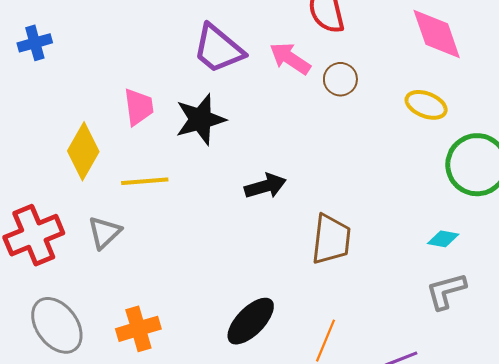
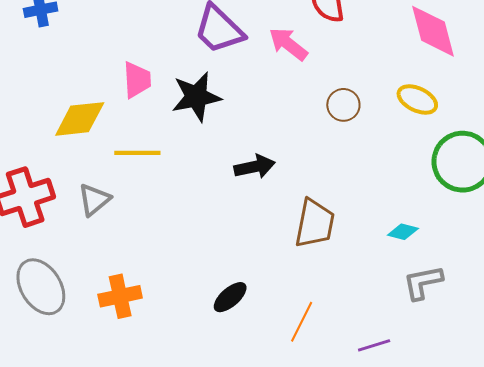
brown circle: (340, 79) -> (343, 105), moved
yellow diamond: (83, 151) -> (80, 119), turned 50
cyan diamond: (443, 239) -> (403, 232), moved
black ellipse: (251, 321) -> (230, 297), size x0.7

